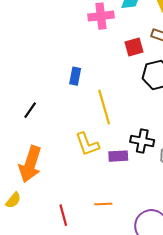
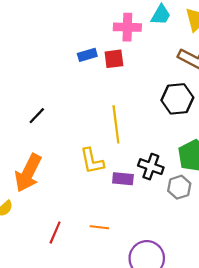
red square: (134, 47) -> (114, 59), moved
blue rectangle: (75, 76) -> (87, 55), moved, turned 54
red line: (63, 215) -> (55, 232), turned 30

